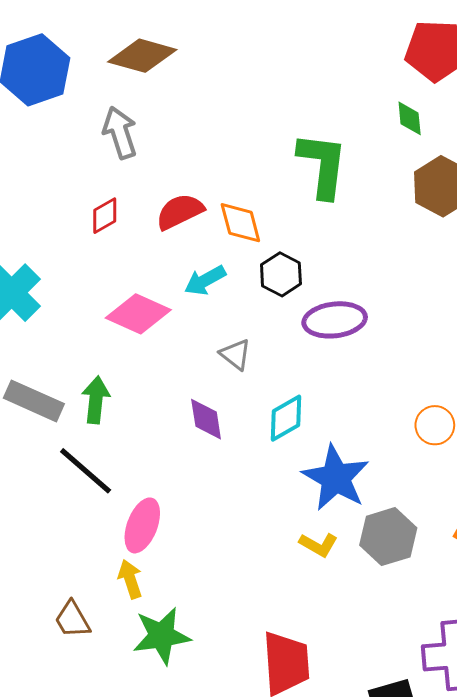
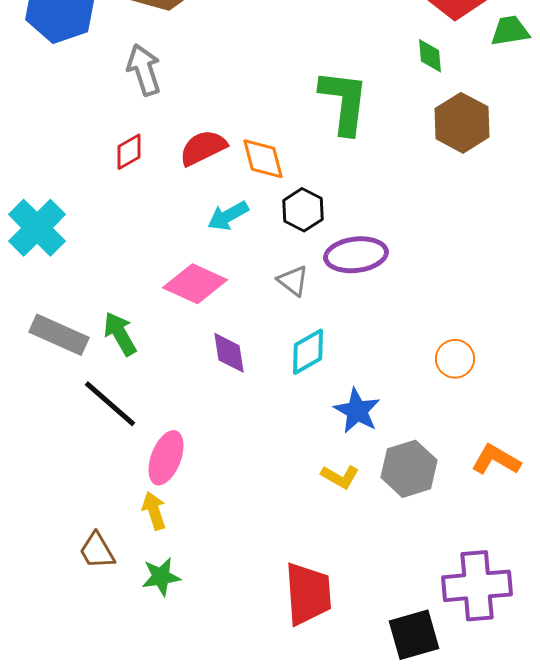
pink diamond: (138, 314) -> (195, 284), moved
gray triangle: (235, 354) -> (293, 281), moved
green arrow: (96, 400) -> (120, 334), turned -36
blue star: (336, 478) -> (357, 411), size x0.7
green star: (162, 636) -> (161, 577), moved, size x0.7

